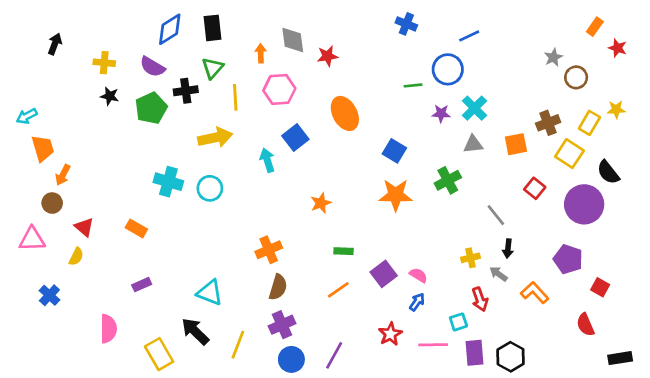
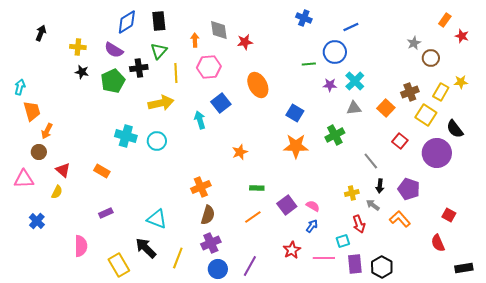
cyan arrow: (27, 116) -> (20, 87), turned 133
orange square: (516, 144) -> (386, 108), turned -36
purple pentagon: (568, 259) -> (409, 189), moved

